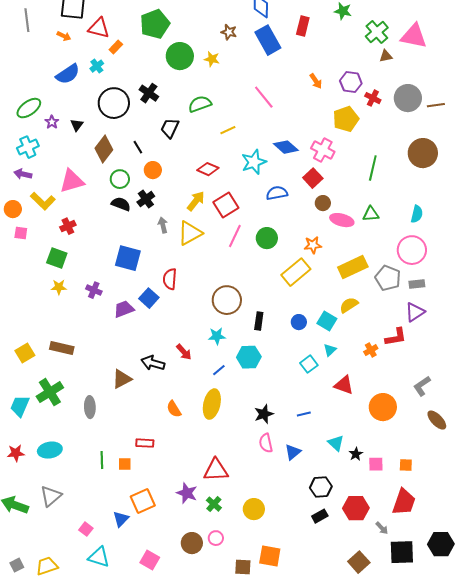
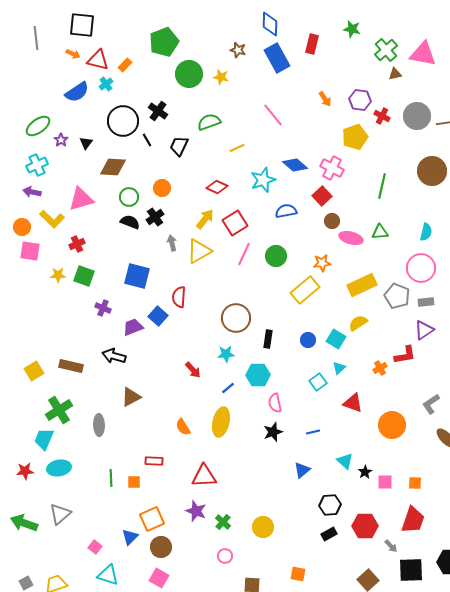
red triangle: (99, 28) -> (98, 60), moved
black line: (138, 147) -> (147, 140), moved
brown diamond: (104, 149) -> (113, 167), turned 56
pink square: (21, 233) -> (30, 251), size x1.5
green square: (57, 258) -> (84, 276), moved
yellow star: (59, 287) -> (58, 275), moved
black arrow: (153, 363) -> (114, 356), moved
cyan trapezoid: (20, 406) -> (44, 439), moved
pink semicircle: (266, 443) -> (275, 403), moved
red triangle: (216, 470) -> (204, 476), moved
brown circle: (192, 543) -> (161, 547), moved
orange square: (270, 556) -> (298, 574), moved, size x0.7

